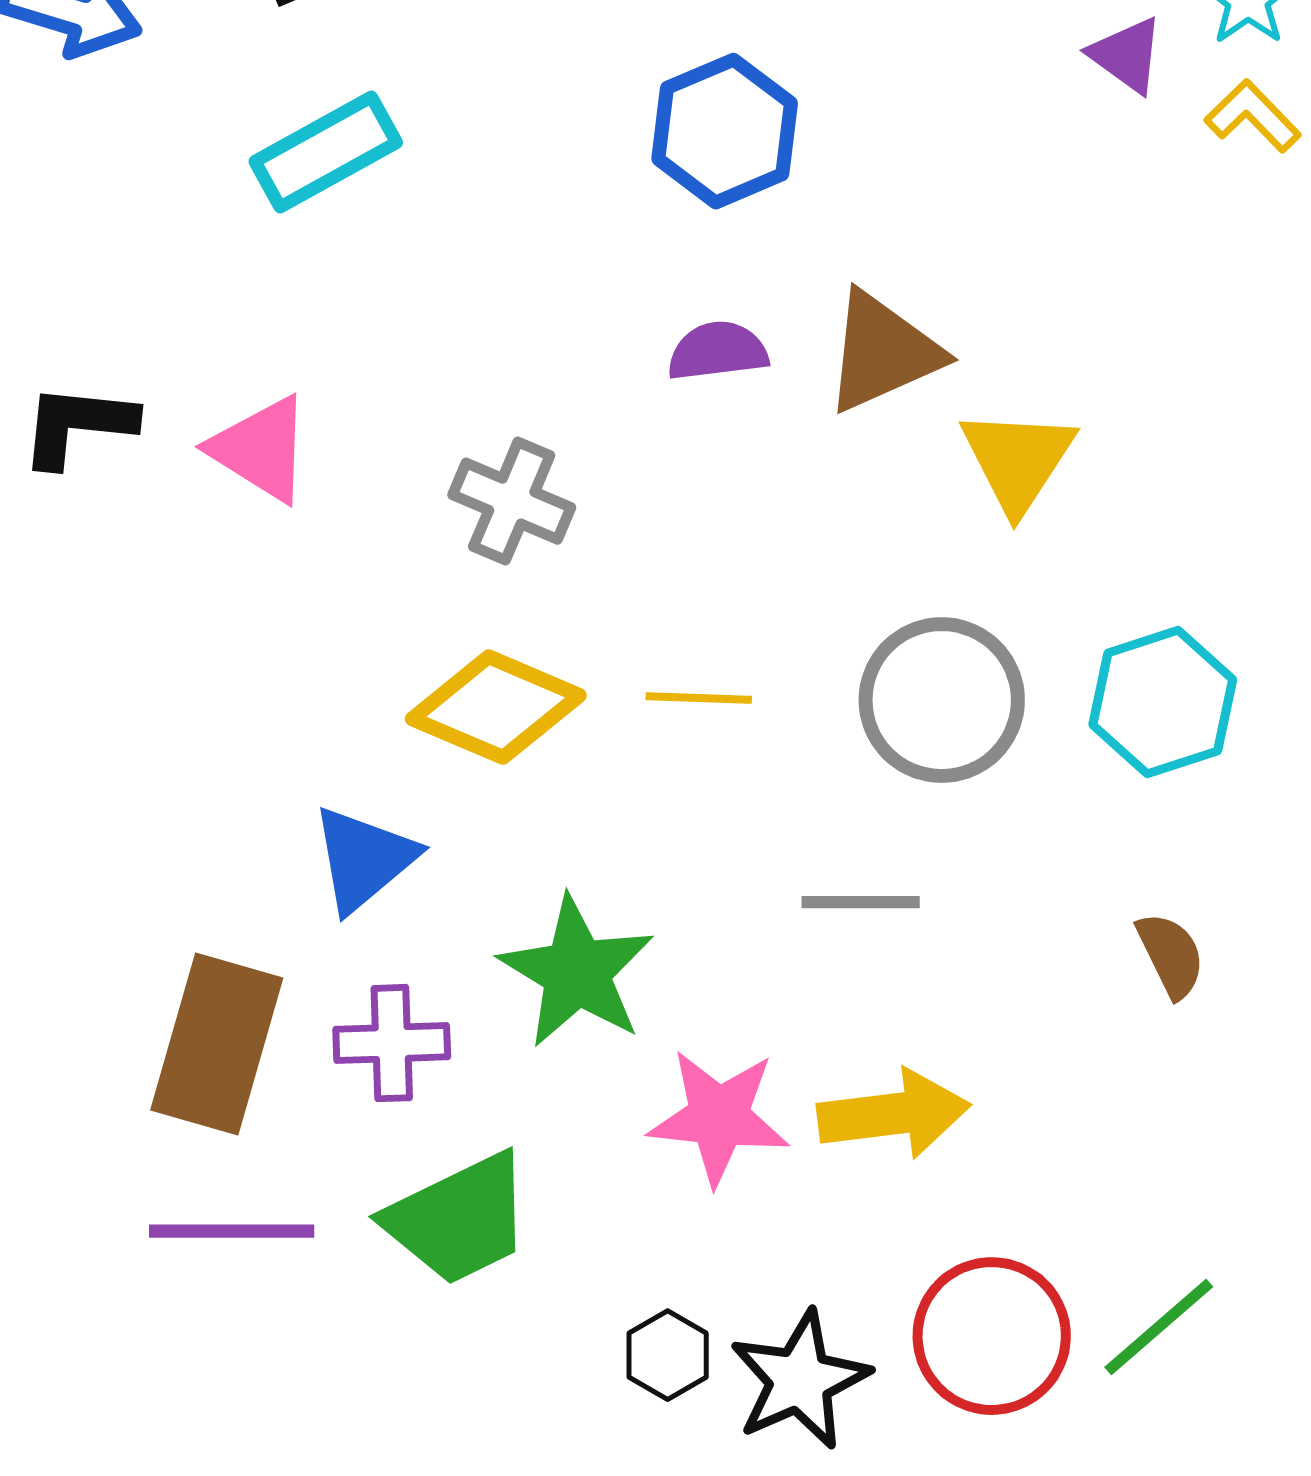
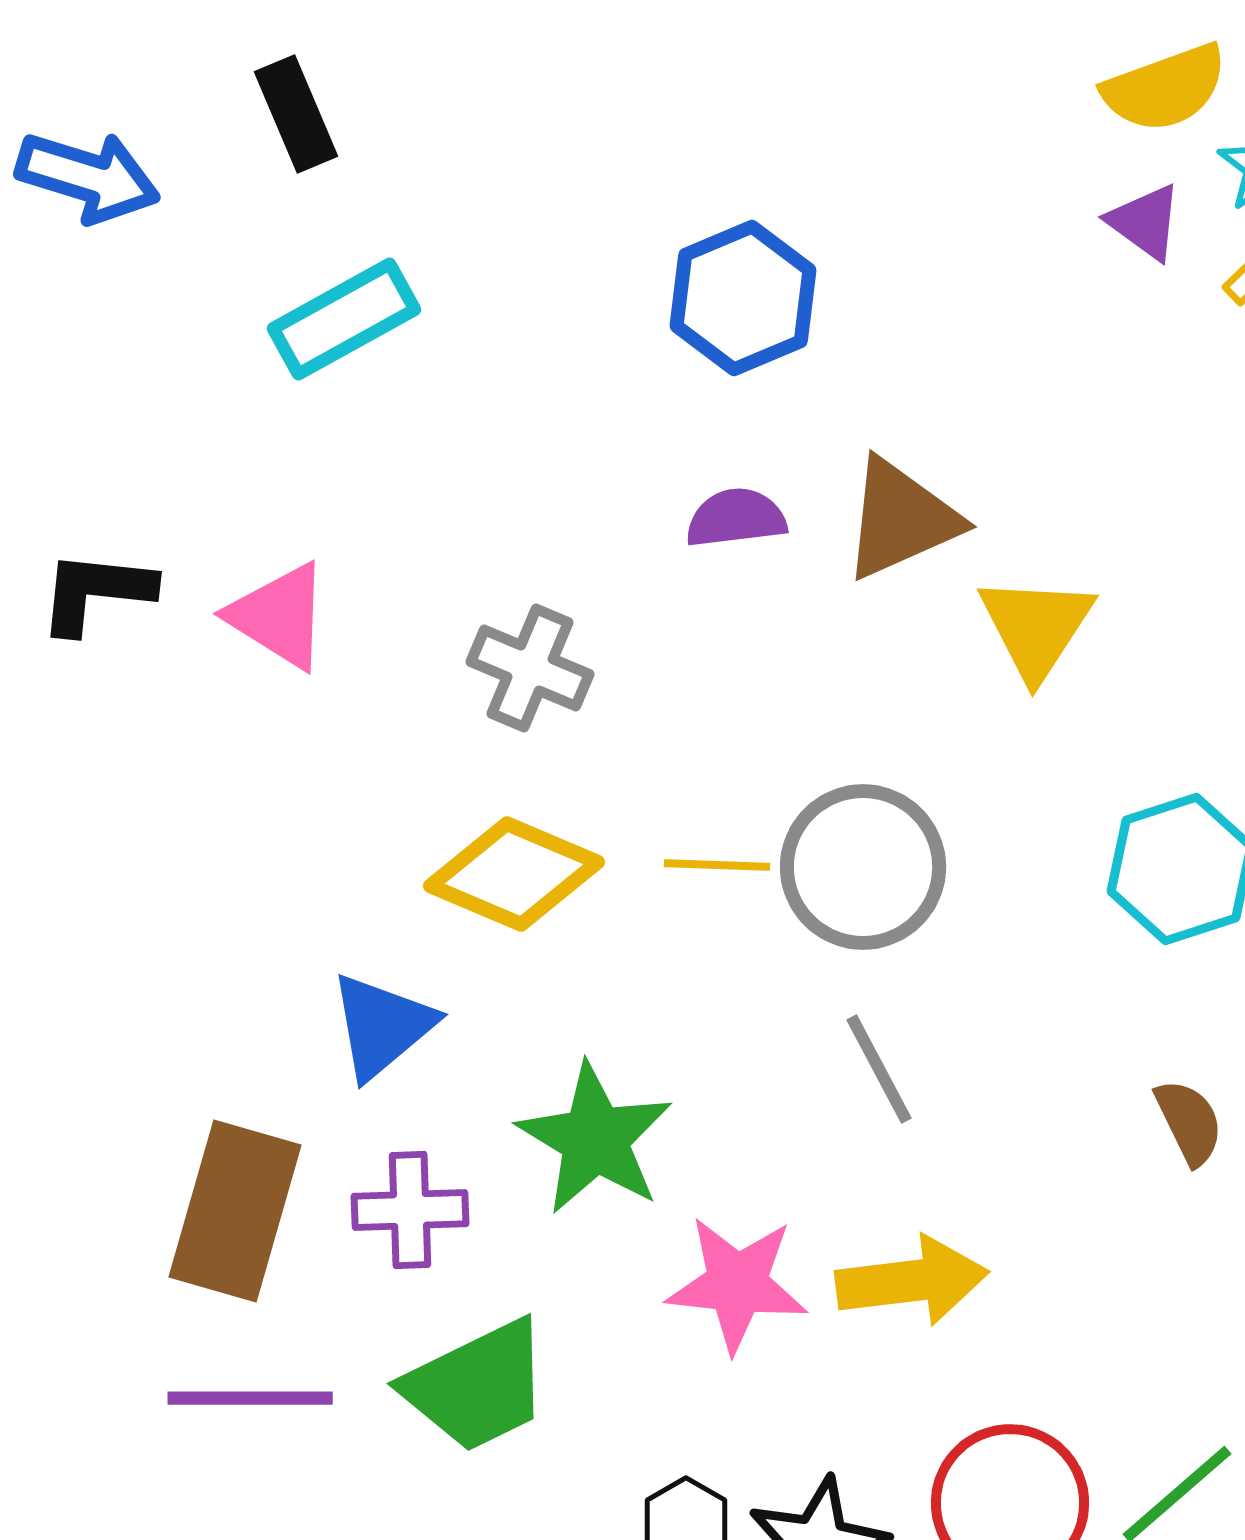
gray circle: (942, 700) -> (863, 867), moved
gray line: (861, 902) -> (879, 1069), turned 62

